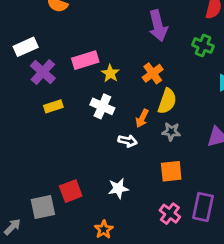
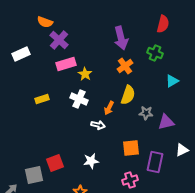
purple cross: (43, 72) -> (59, 40), moved
orange cross: (153, 73) -> (125, 66), moved
gray star: (171, 132) -> (146, 113), moved
purple rectangle: (203, 207) -> (155, 162), moved
pink cross: (170, 214) -> (130, 180), turned 35

